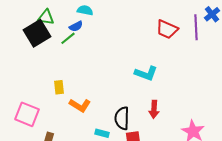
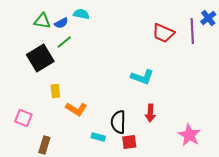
blue semicircle: (76, 26) -> (61, 23), moved
black square: (37, 33) -> (40, 58), moved
pink square: (27, 114) -> (23, 118), size x0.7

